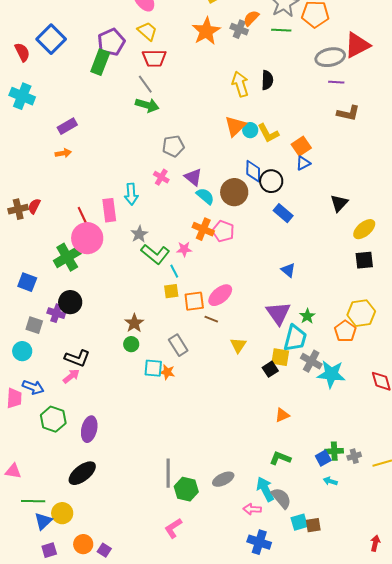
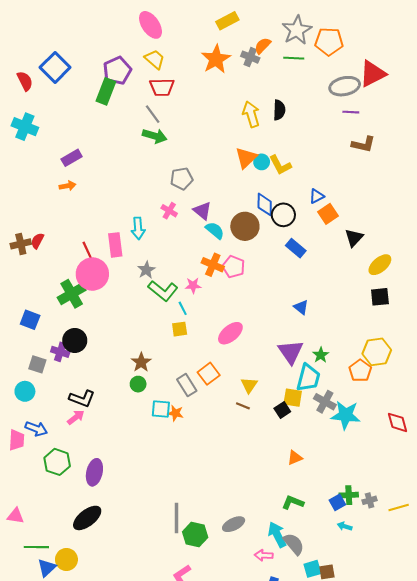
orange square: (301, 146) -> (328, 214), moved
orange square: (194, 301) -> (209, 374), moved, turned -30
brown line: (211, 319) -> (243, 406), moved

